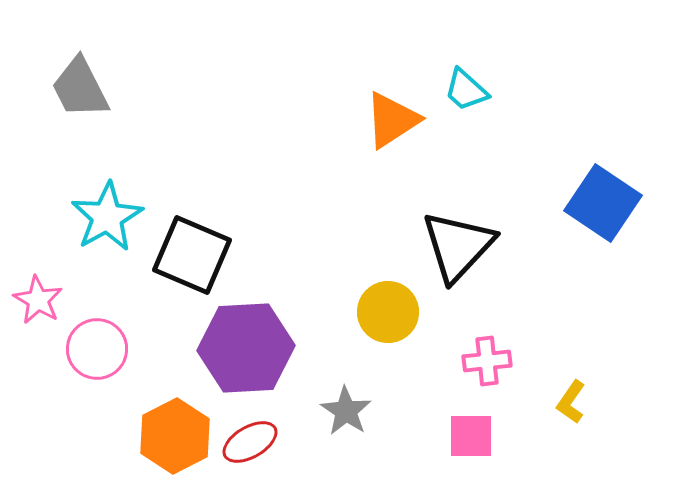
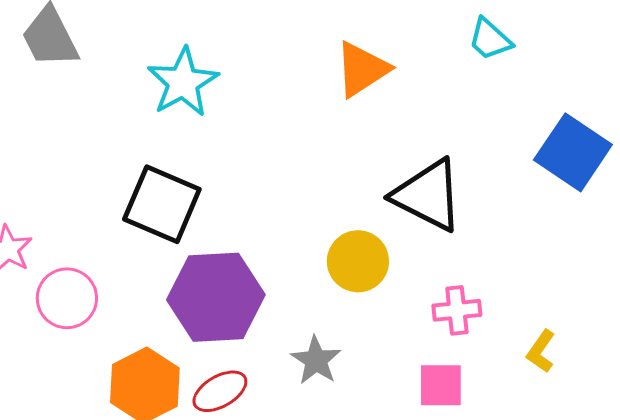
cyan trapezoid: (466, 90) -> (490, 39), moved
cyan star: (107, 217) -> (183, 82), moved
black triangle: (458, 246) -> (428, 195), turned -46

